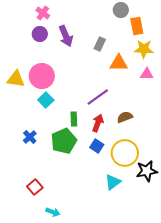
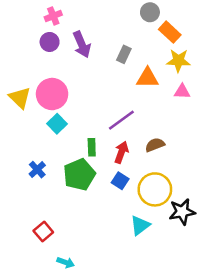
pink cross: (43, 13) -> (53, 16), turned 32
orange rectangle: (137, 26) -> (170, 32), turned -36
yellow triangle: (16, 79) -> (20, 98), turned 36

